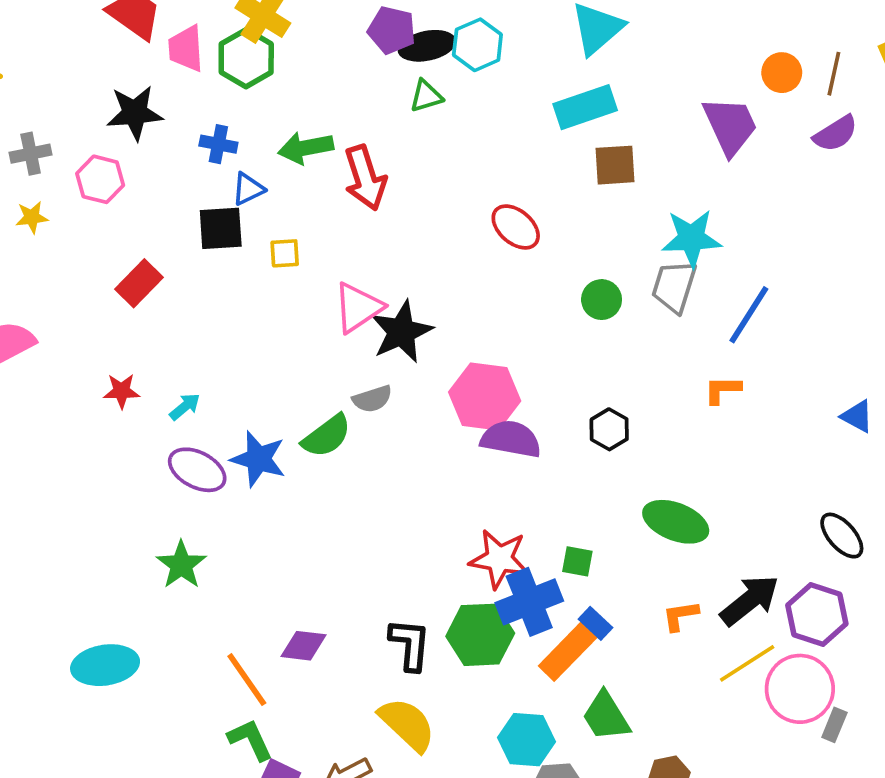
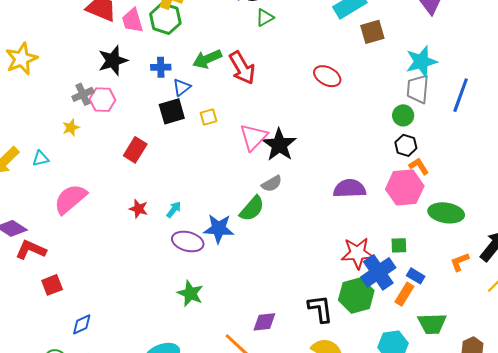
gray cross: (31, 154) -> (83, 94), moved
green circle: (602, 300) -> (403, 115), moved
orange L-shape: (722, 390) -> (419, 166), moved, turned 70
red star: (121, 391) -> (139, 209), turned 30
pink hexagon: (485, 397) -> (405, 188), moved
black hexagon: (609, 429) -> (406, 145), moved
orange rectangle: (568, 652) -> (404, 294), size x0.7
green trapezoid: (606, 716) -> (432, 324), turned -48

